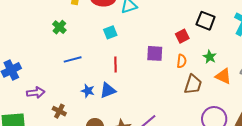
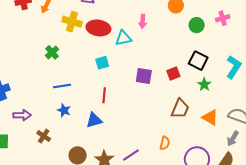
purple square: (155, 53) -> (144, 76), moved
green star: (210, 57) -> (204, 84), moved
orange semicircle: (182, 61) -> (165, 143), moved
brown trapezoid: (193, 84) -> (180, 109), moved
blue star: (88, 91) -> (64, 110), moved

